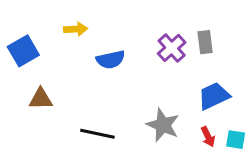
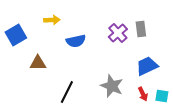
brown triangle: (41, 99) -> (38, 63), moved
black line: (97, 134) -> (67, 92), turned -75

